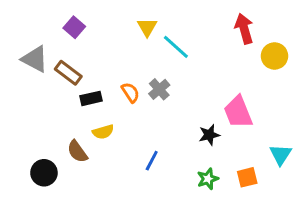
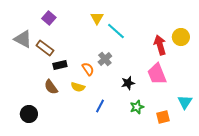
red arrow: (244, 29) -> (160, 45), moved
orange semicircle: (130, 92) -> (88, 69), moved
yellow semicircle: (103, 132) -> (78, 87), moved, turned 32
black star: (209, 135) -> (128, 83), moved
brown semicircle: (77, 152) -> (51, 87), moved
green star: (208, 179) -> (137, 107), moved

